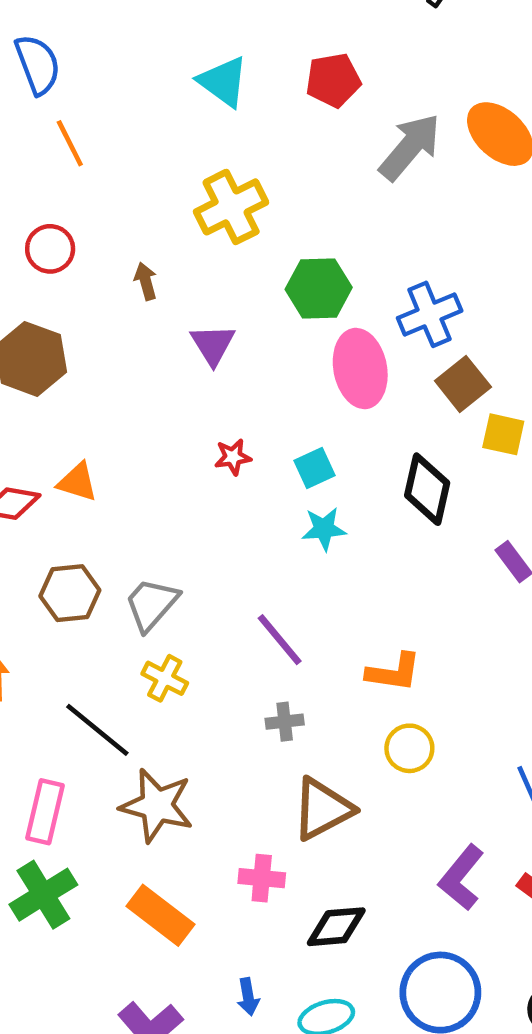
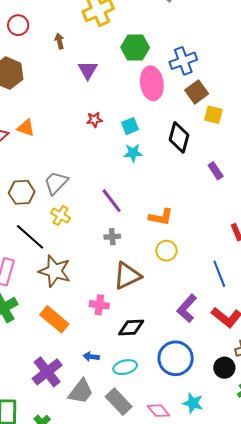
brown hexagon: (70, 593) -> (22, 192), moved
blue arrow: (248, 997) -> (91, 357), turned 105

